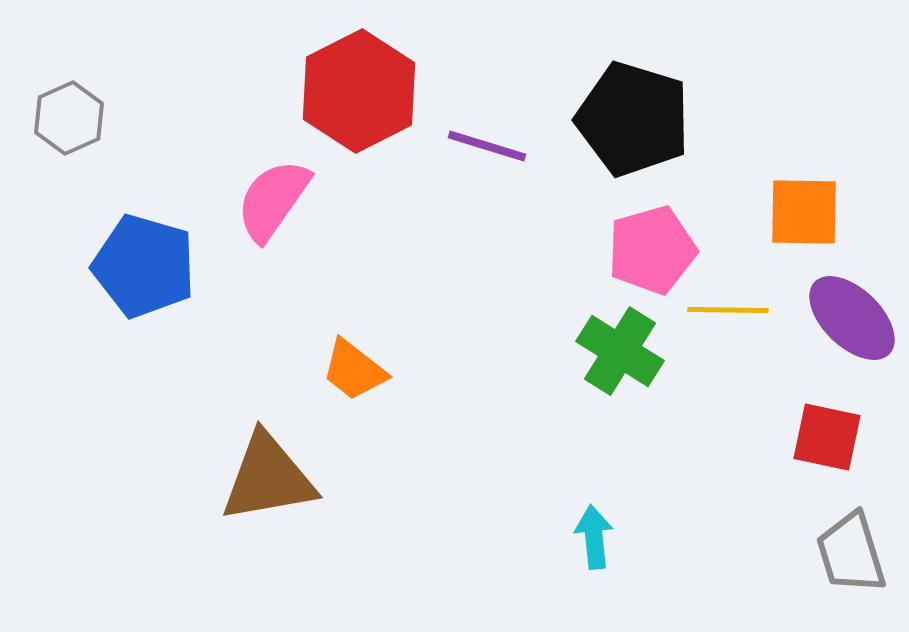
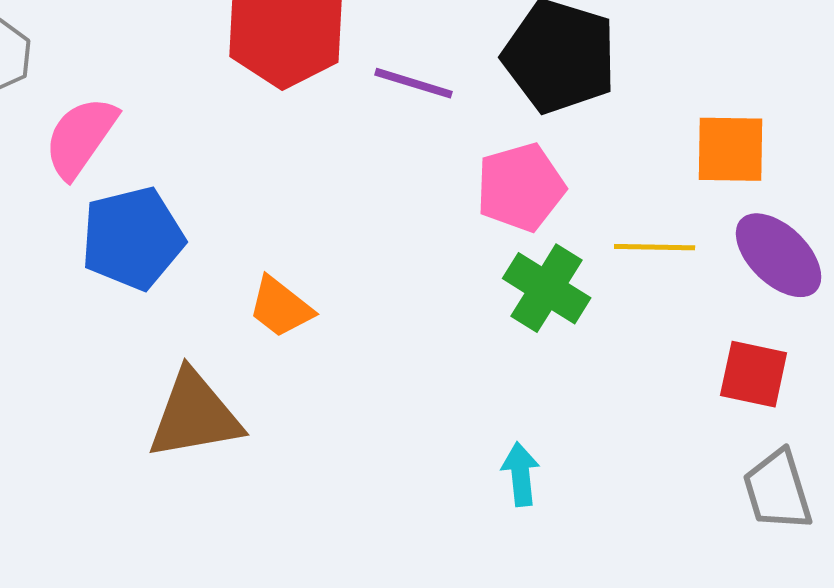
pink semicircle: (273, 200) -> (81, 137), moved
pink pentagon: (652, 250) -> (521, 187), moved
blue pentagon: (144, 266) -> (133, 238), moved, turned -30

